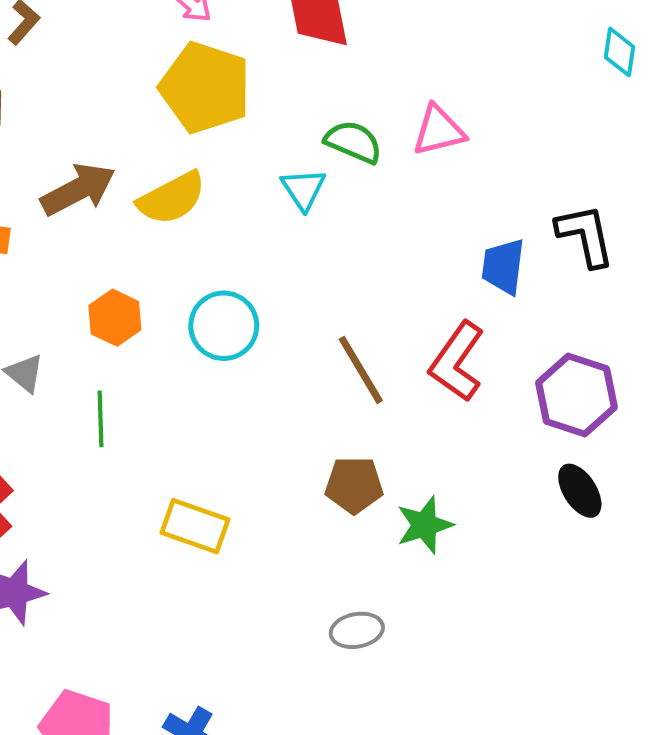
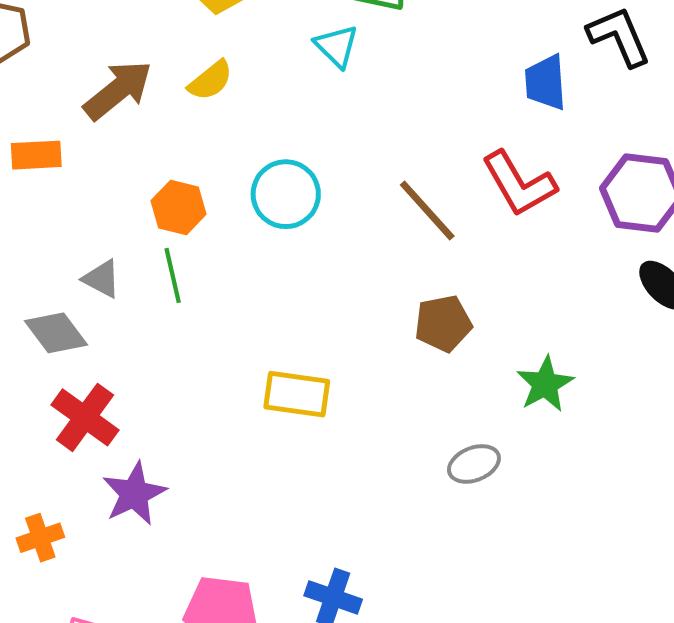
yellow semicircle: (172, 198) -> (210, 80), size x0.7
red L-shape: (457, 362) -> (519, 184), turned -54
green line: (100, 419) -> (173, 275), moved
green star: (424, 525) -> (545, 384), moved

